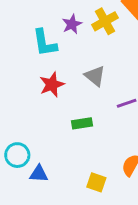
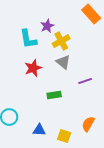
yellow cross: (105, 21) -> (61, 41), moved
blue triangle: (39, 174) -> (39, 130), moved

